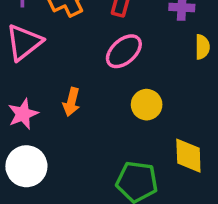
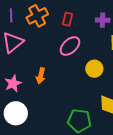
yellow circle: (147, 105) -> (94, 69), moved

